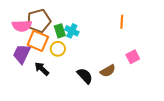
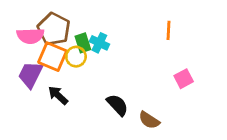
brown pentagon: (39, 21) -> (54, 29), turned -30
yellow circle: (58, 49) -> (76, 57), moved
brown semicircle: (108, 71) -> (149, 120), moved, turned 63

